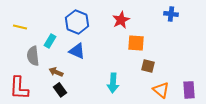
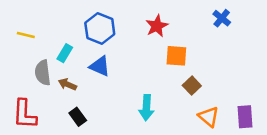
blue cross: (171, 14) -> (222, 18), turned 32
brown square: (148, 66) -> (192, 86), turned 32
brown arrow: (56, 72) -> (67, 84), moved

